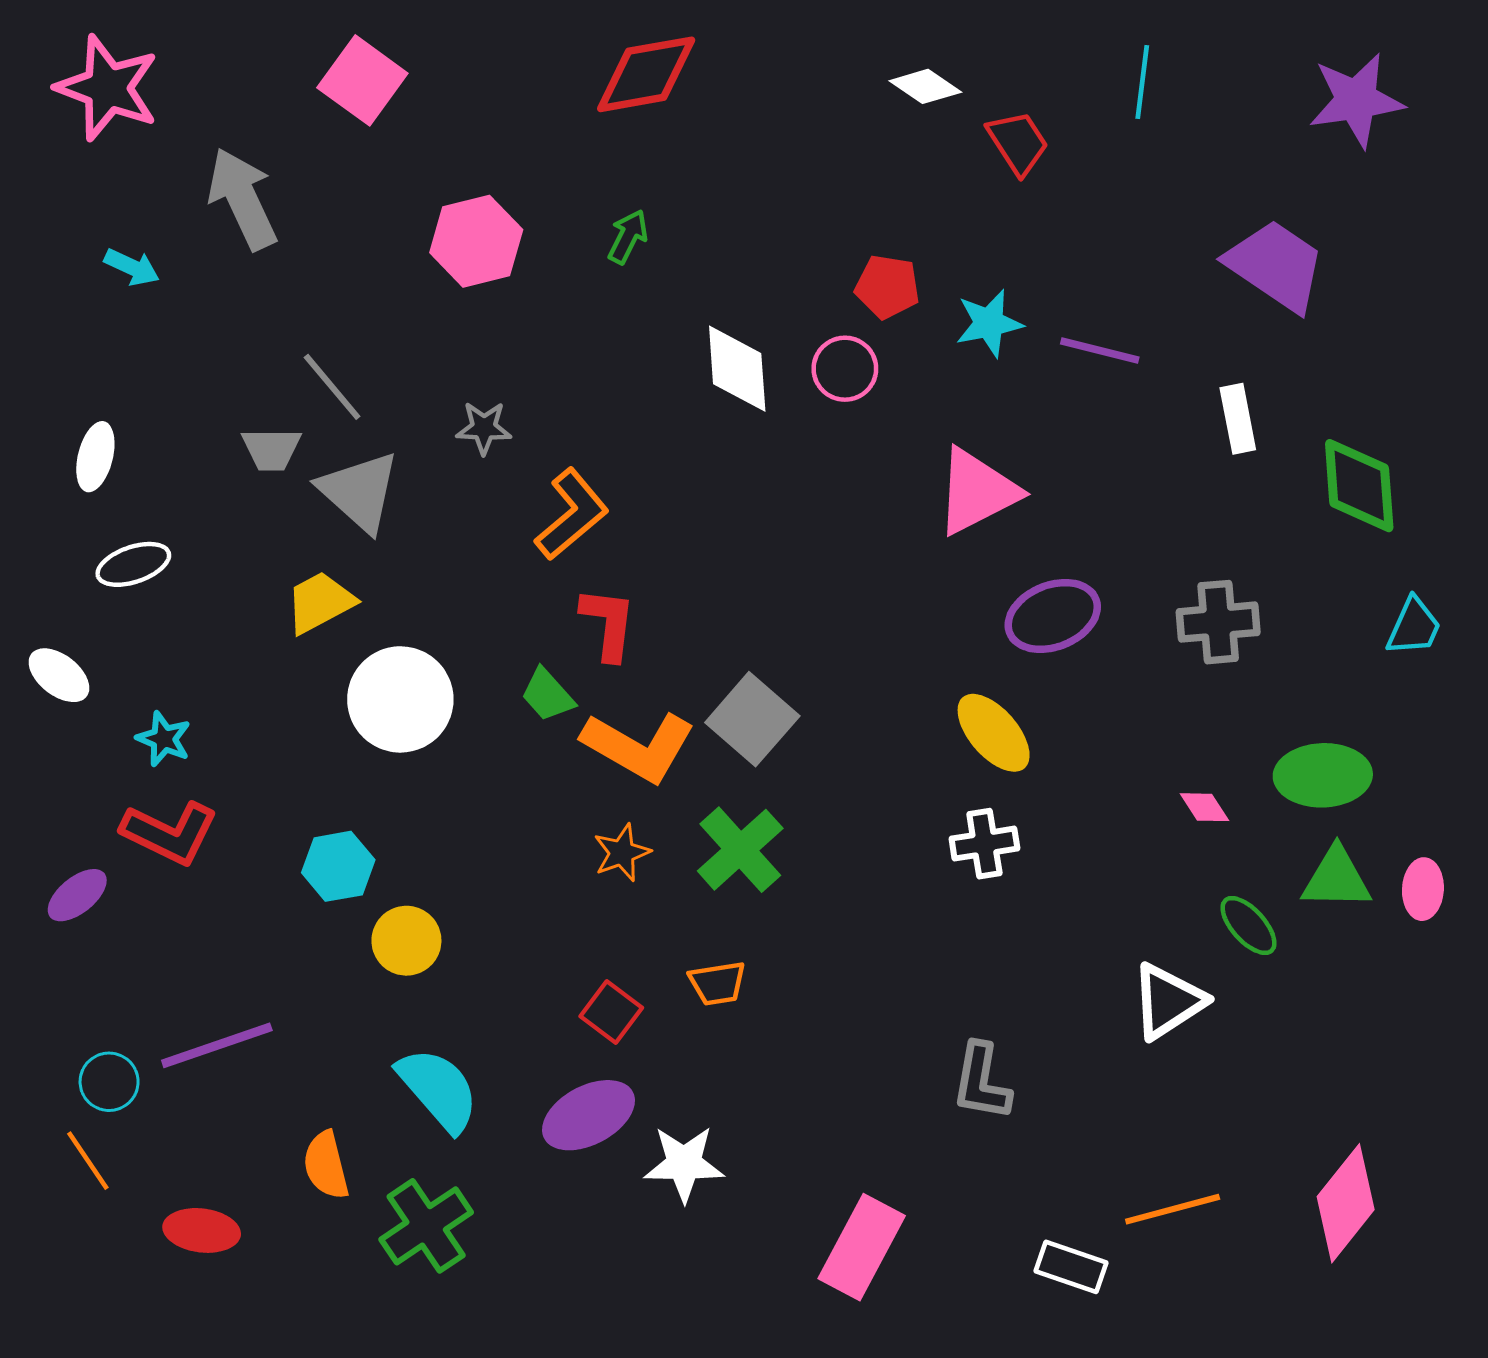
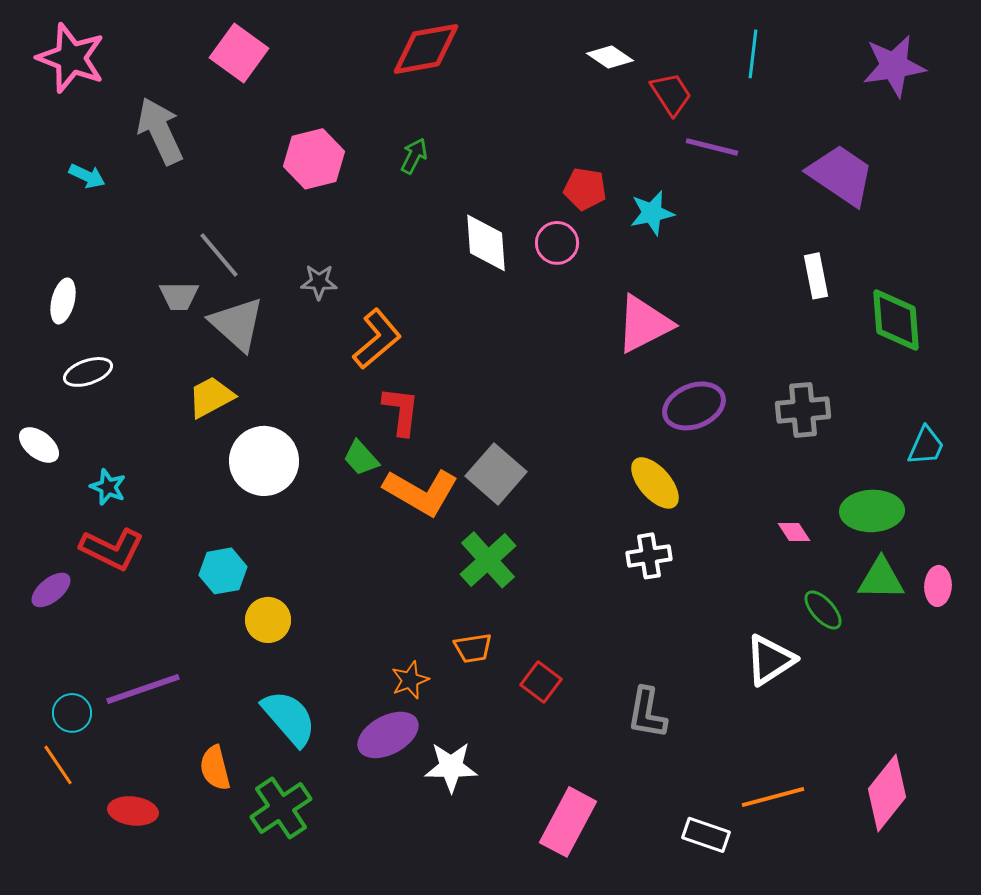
purple line: (1100, 350) -> (712, 147), moved
cyan trapezoid: (1414, 627) -> (926, 446), moved
orange star: (622, 853) -> (410, 680), moved
red square: (611, 1012) -> (541, 682), moved

